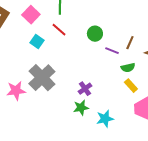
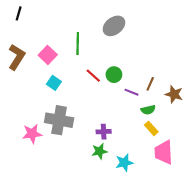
red line: (59, 30) -> (93, 76), moved
gray cross: (42, 78) -> (59, 120), turned -36
purple cross: (85, 89) -> (104, 132), turned 32

